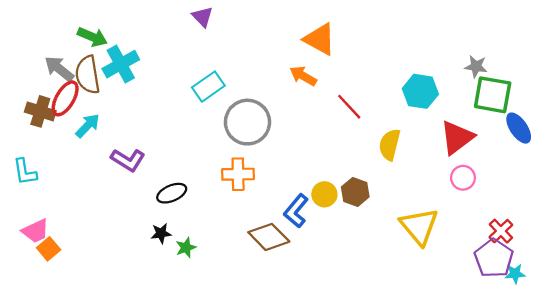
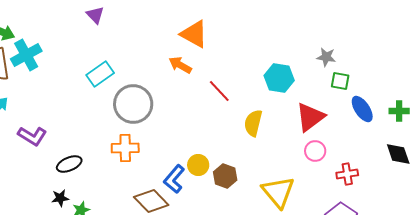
green square: (493, 95) -> (340, 81), size x0.6
brown hexagon: (355, 192) -> (225, 176), moved
red cross: (501, 231) -> (347, 174), moved, turned 35

